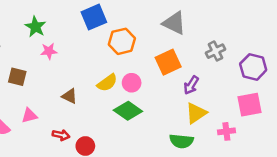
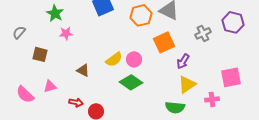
orange hexagon: (122, 41) -> (141, 15), moved
purple hexagon: (253, 67) -> (233, 22), moved

